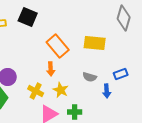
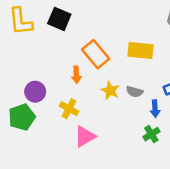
orange arrow: (51, 69) -> (76, 75), moved
yellow star: (61, 90) -> (110, 90), moved
green cross: (75, 112) -> (151, 134), moved, turned -32

